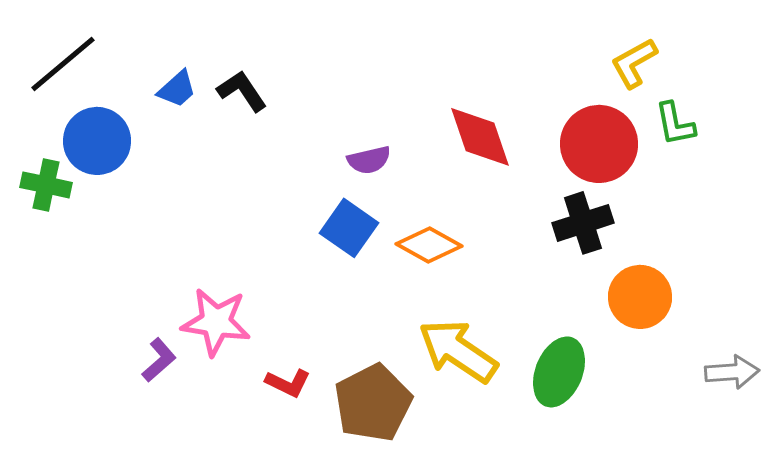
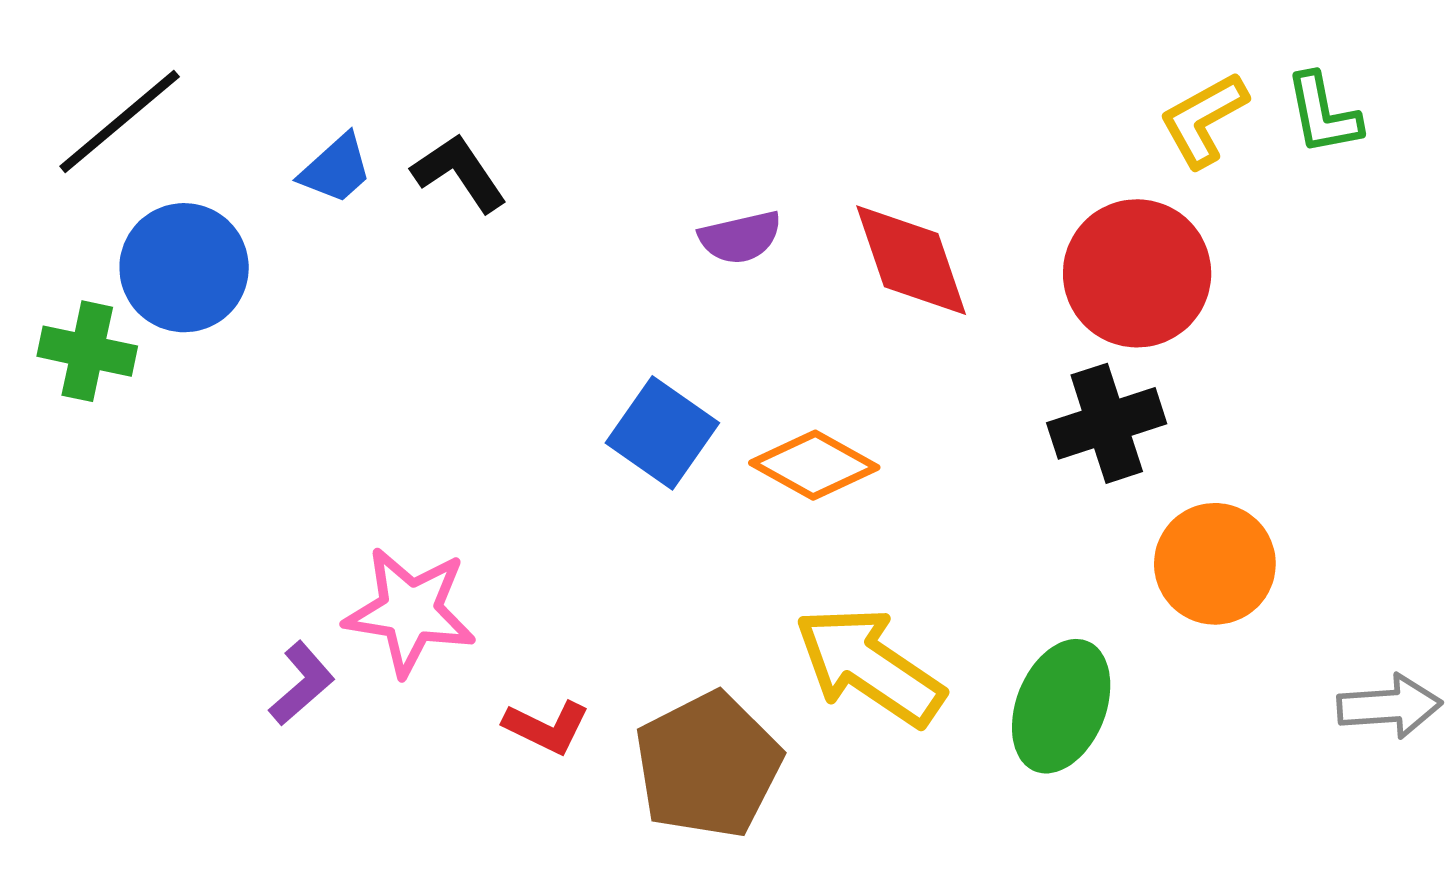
green L-shape: (675, 124) -> (1323, 114), moved
purple semicircle: (369, 160) -> (740, 237), moved

